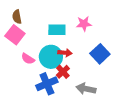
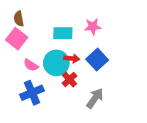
blue square: (100, 54) -> (97, 60), moved
blue cross: (47, 84) -> (32, 93), moved
gray arrow: (86, 89) -> (95, 98), turned 114

